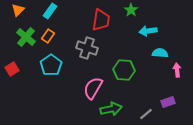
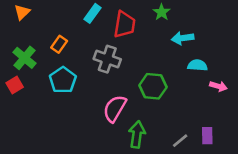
cyan rectangle: (50, 11) -> (92, 13), moved
green cross: (26, 37) -> (25, 58), moved
pink arrow: (177, 70) -> (218, 86), turned 112
purple rectangle: (168, 102) -> (207, 136), moved, turned -72
green arrow: (111, 109) -> (137, 134), turned -70

